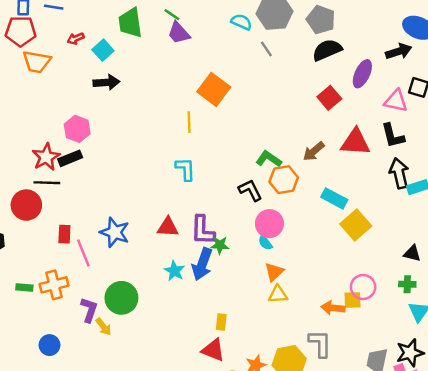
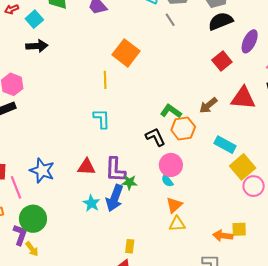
pink circle: (363, 287) -> (254, 186), moved
green circle: (121, 298) -> (33, 219), moved

